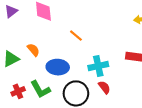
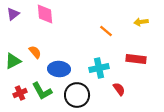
orange line: (76, 36) -> (106, 31), moved
red semicircle: (104, 87) -> (119, 89), moved

